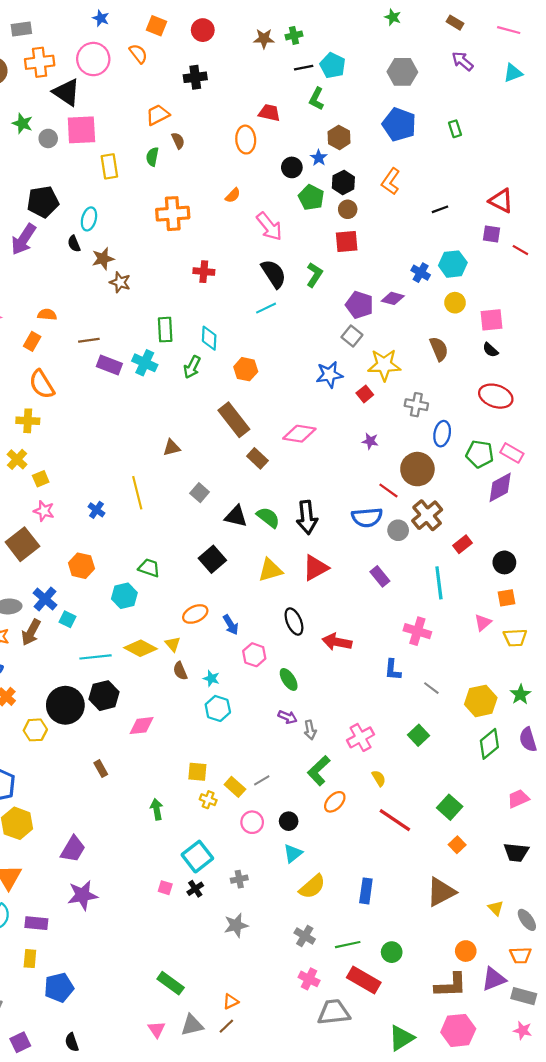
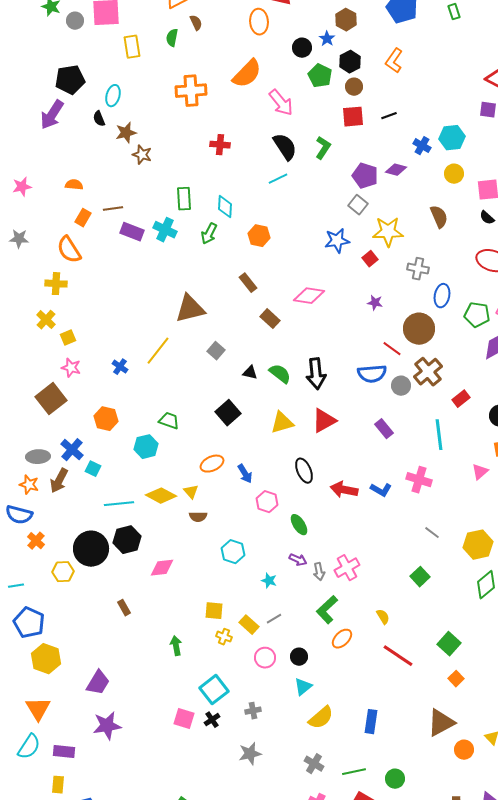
orange semicircle: (233, 195) -> (247, 74), size x2.0
black line: (440, 209) -> (389, 116), moved
orange rectangle: (32, 341) -> (83, 218), moved
brown rectangle: (234, 420) -> (248, 283), size x0.6
brown triangle: (172, 448) -> (190, 309), size x1.8
yellow line: (137, 493) -> (158, 351), turned 52
black triangle: (236, 516) -> (250, 373), size x0.7
blue L-shape: (393, 670) -> (381, 490), moved, turned -65
brown semicircle: (180, 671) -> (198, 517), turned -66
cyan star: (211, 678) -> (269, 581), moved
pink cross: (361, 737) -> (347, 568), moved
pink square: (165, 888) -> (184, 719), size x1.5
orange circle: (466, 951) -> (464, 750), moved

